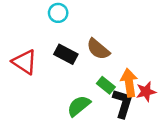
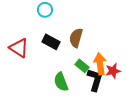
brown semicircle: (98, 49) -> (76, 38), turned 66
green semicircle: (79, 106) -> (61, 82), turned -72

